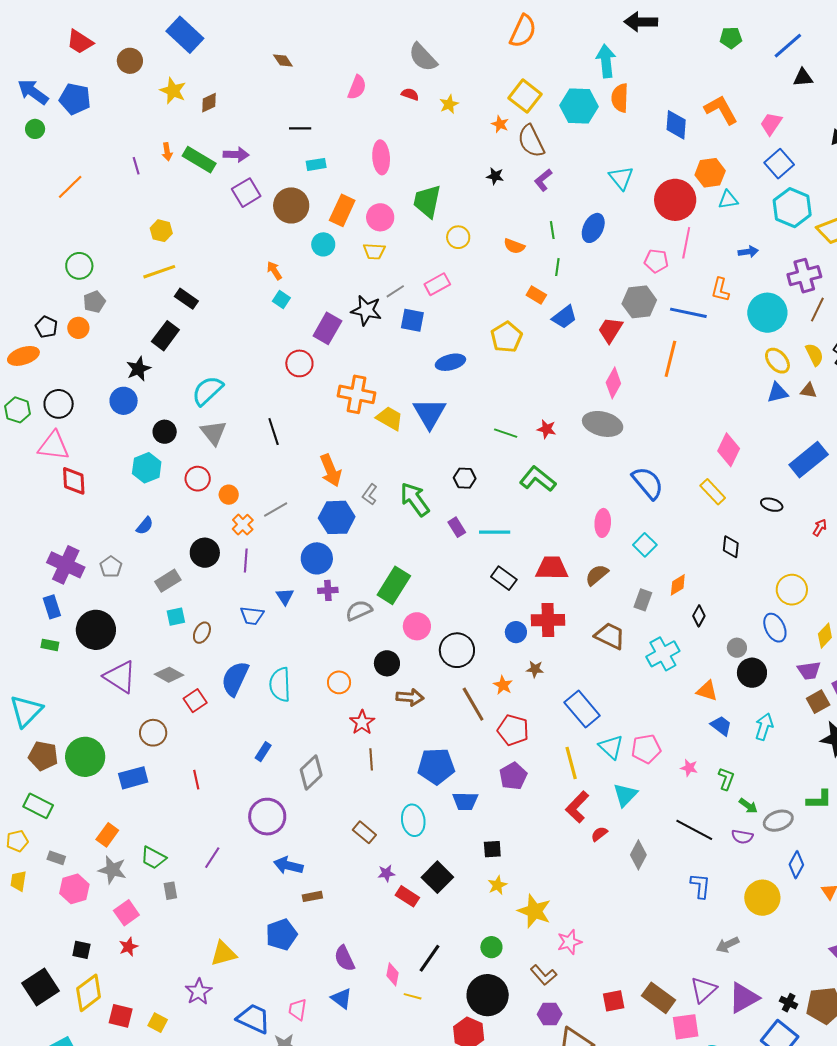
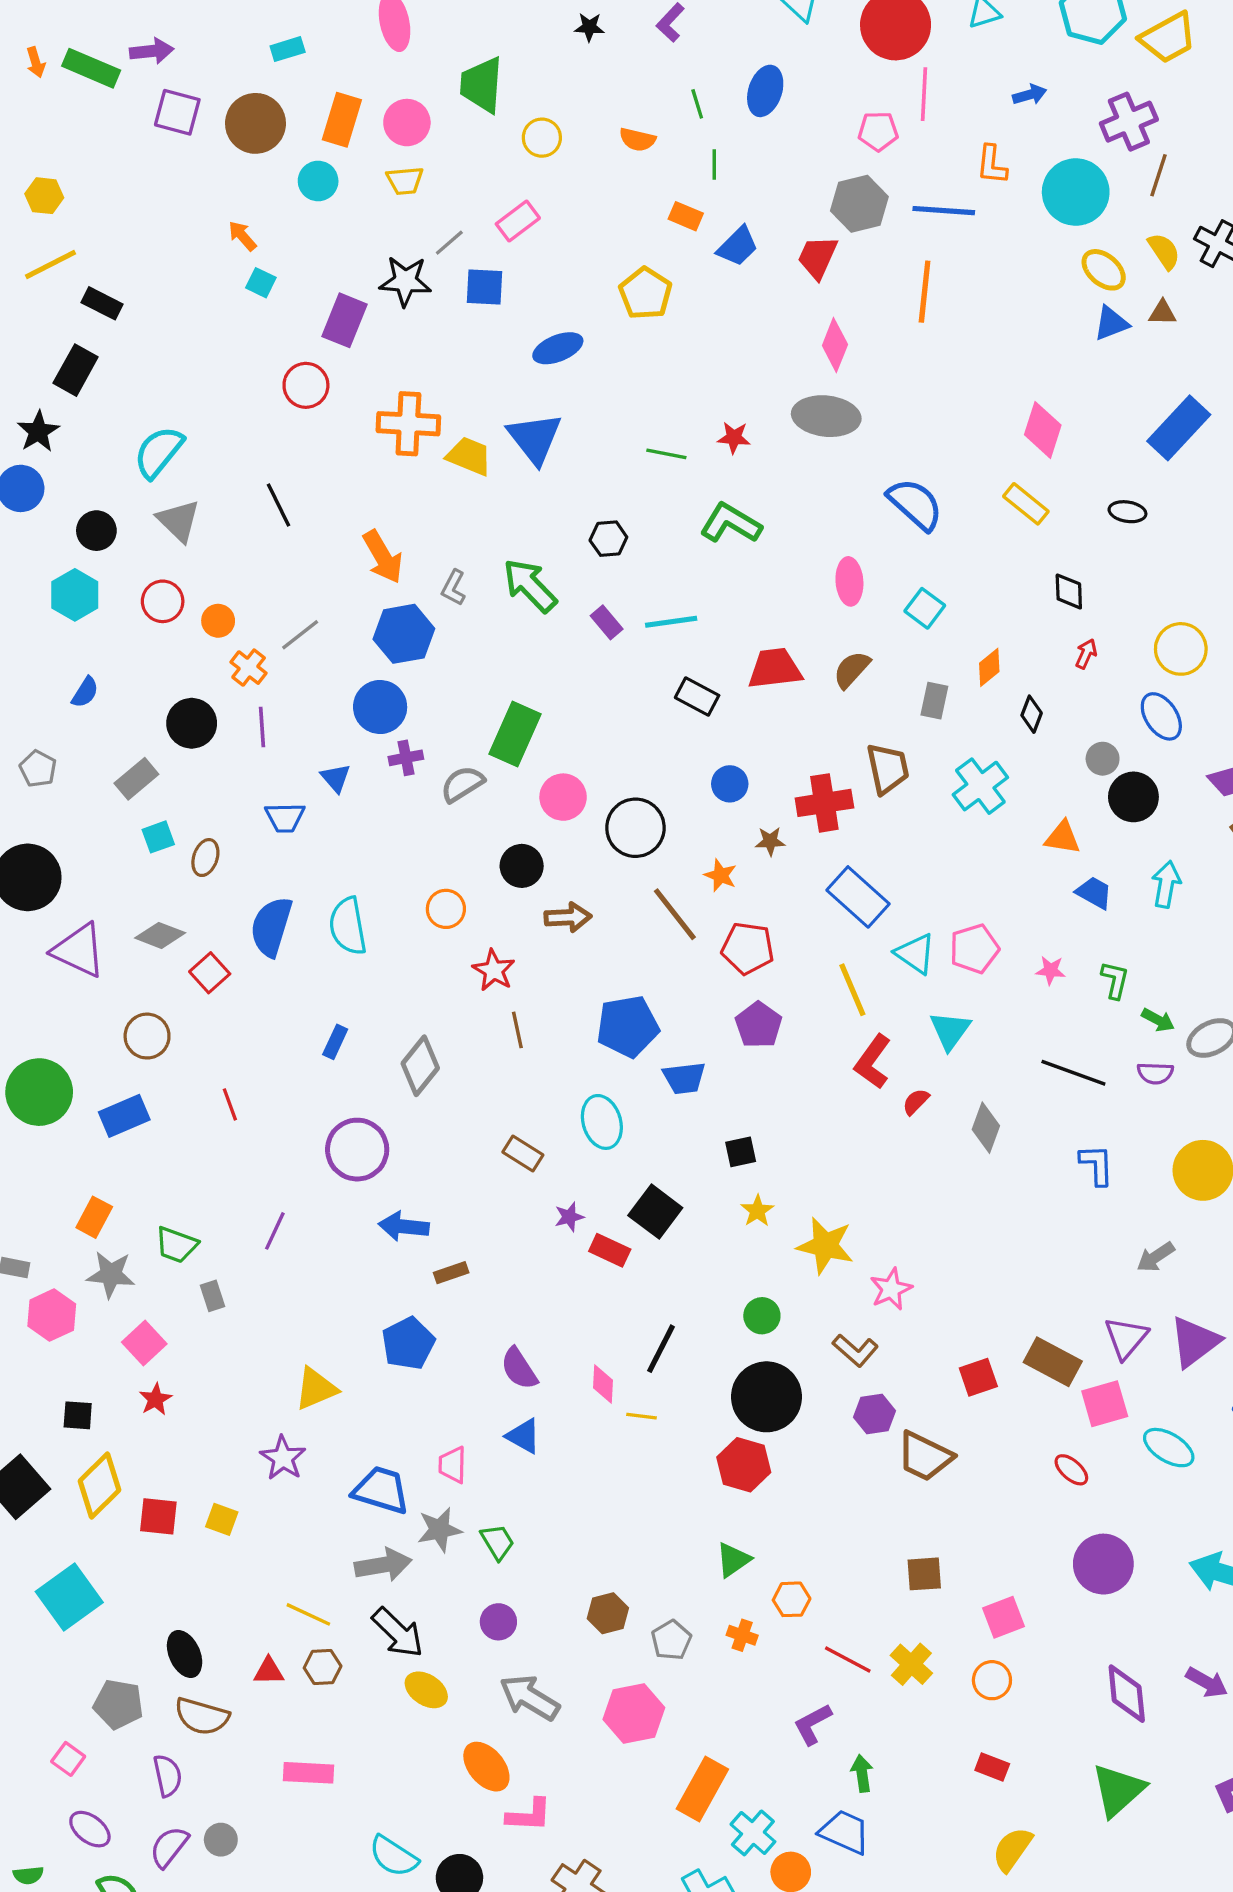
purple square: (246, 193) -> (177, 112), turned -36
red arrow: (820, 528) -> (1086, 654), moved
red cross: (548, 620) -> (824, 803), moved
brown trapezoid: (610, 636) -> (888, 768), turned 60

